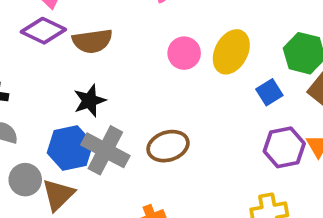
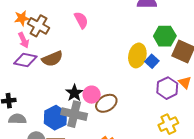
yellow ellipse: (231, 52) -> (137, 55), moved
pink circle: (184, 53) -> (92, 95), moved
black star: (90, 101) -> (74, 93), moved

